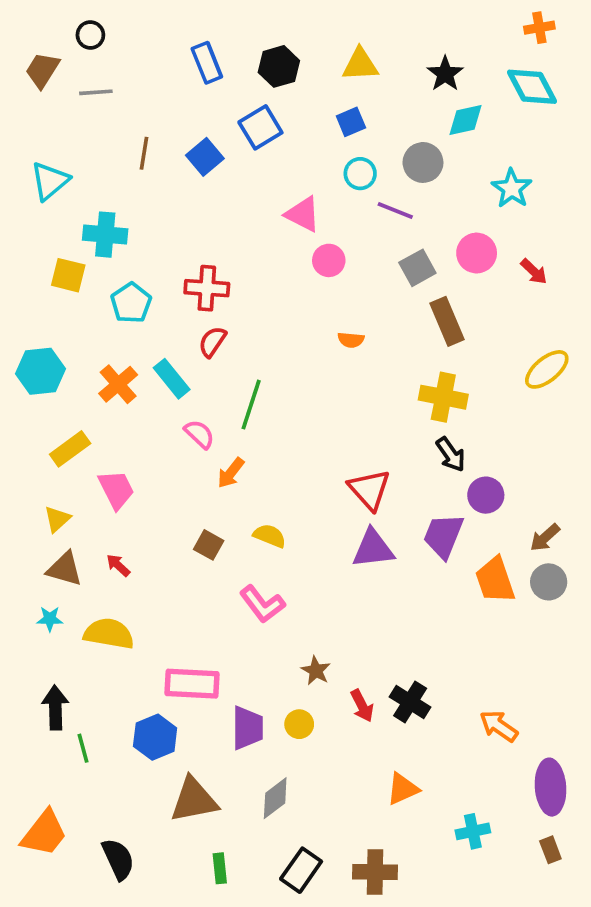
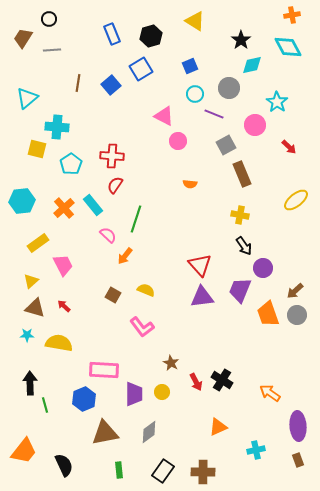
yellow triangle: (360, 65) -> (195, 21), moved, turned 35
pink circle: (477, 253) -> (255, 125), moved
yellow cross: (443, 397) -> (240, 215), size x0.7

